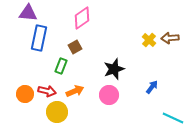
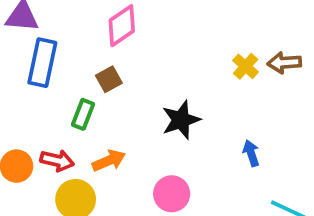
blue arrow: (152, 87) -> (251, 153), turned -56
pink circle: (109, 95) -> (172, 194), moved

